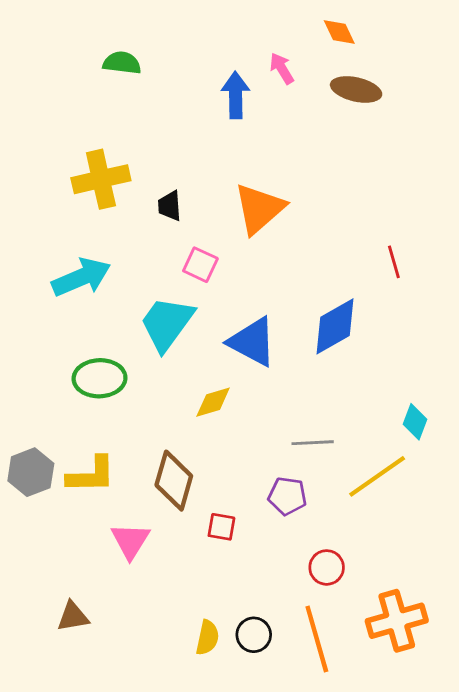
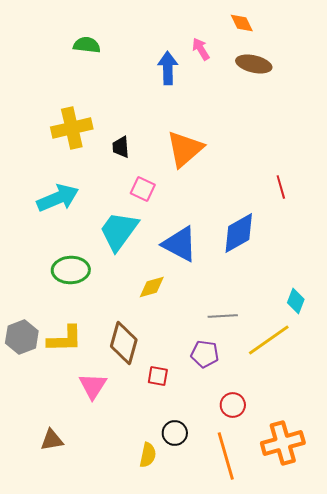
black circle: (254, 635) -> (175, 433), moved

